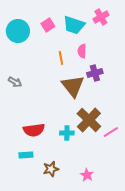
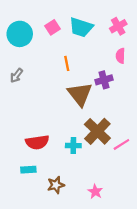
pink cross: (101, 17) -> (118, 26), moved
pink semicircle: (82, 51) -> (120, 56), moved
gray arrow: (15, 82) -> (16, 75), moved, turned 96

